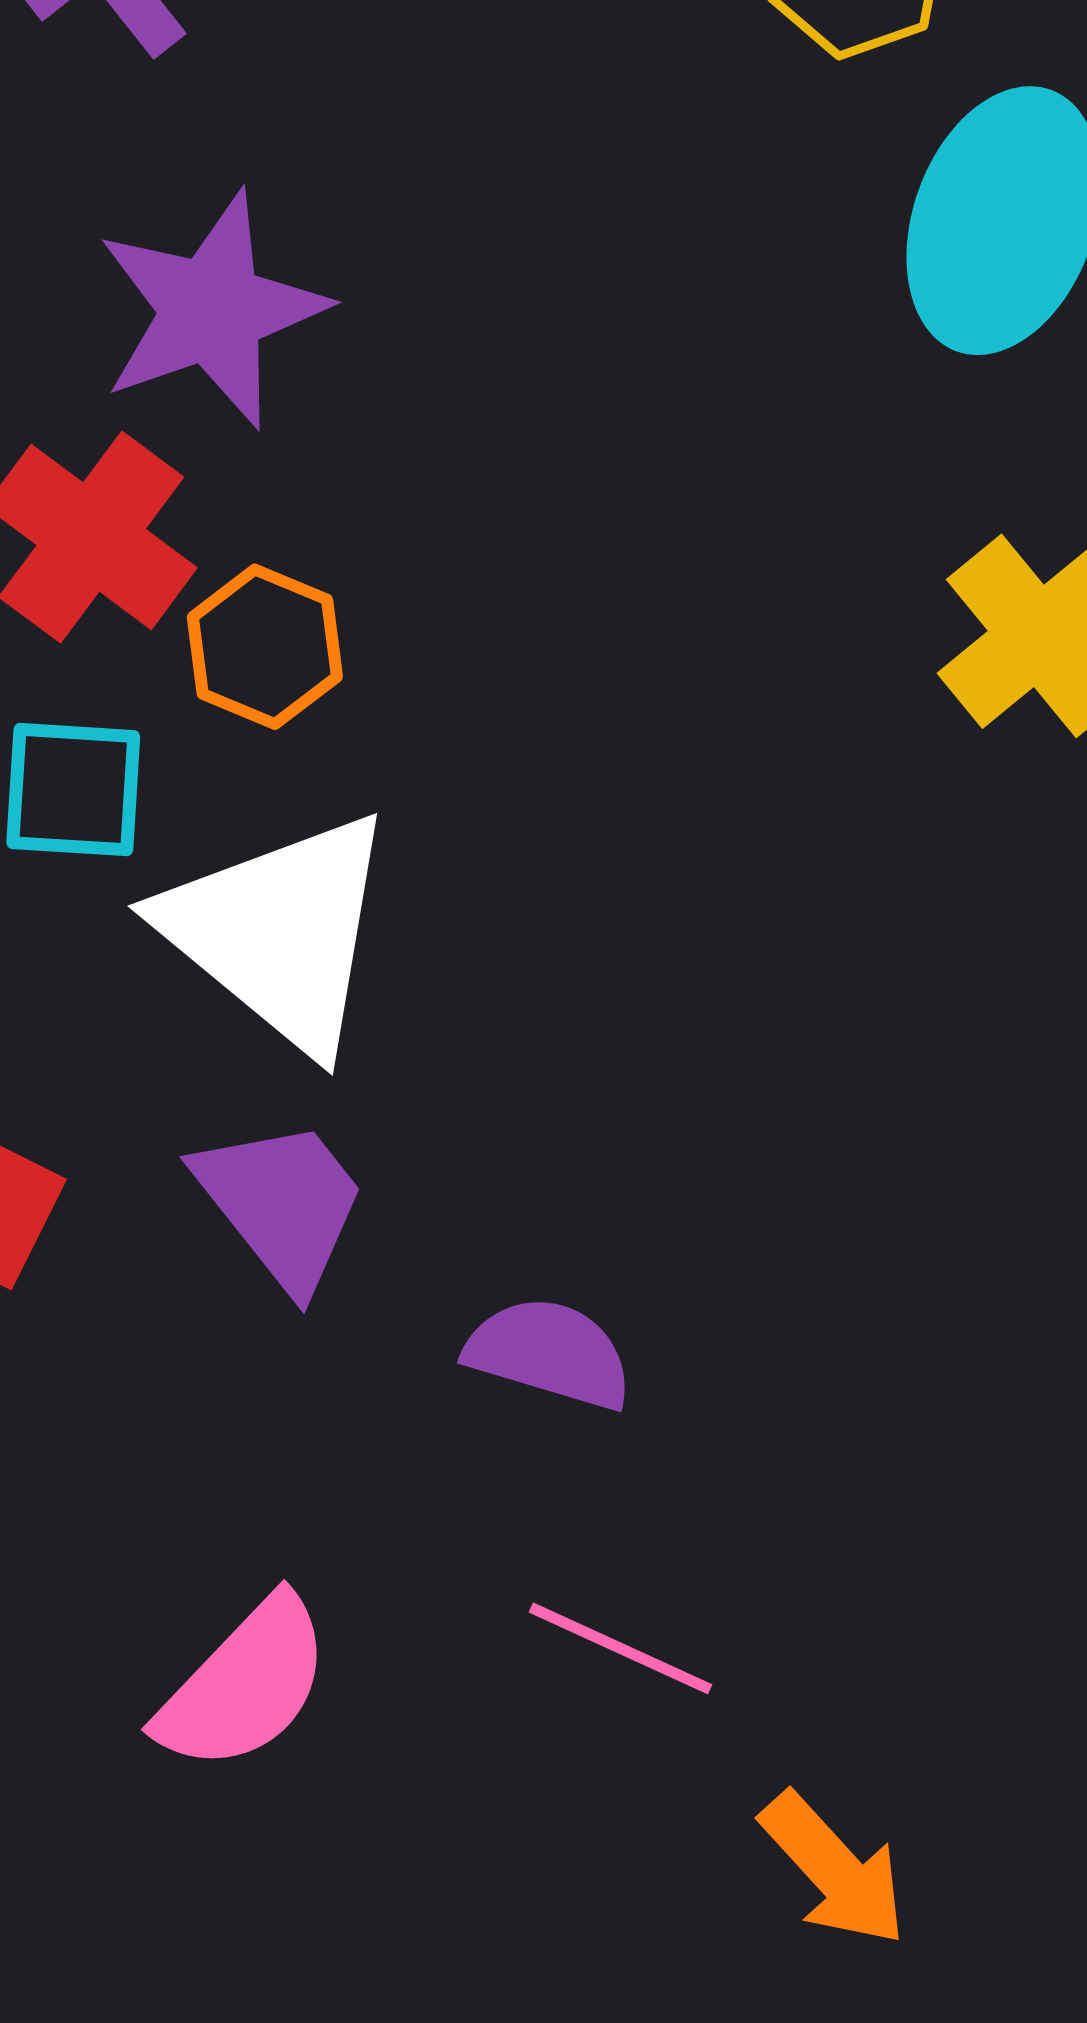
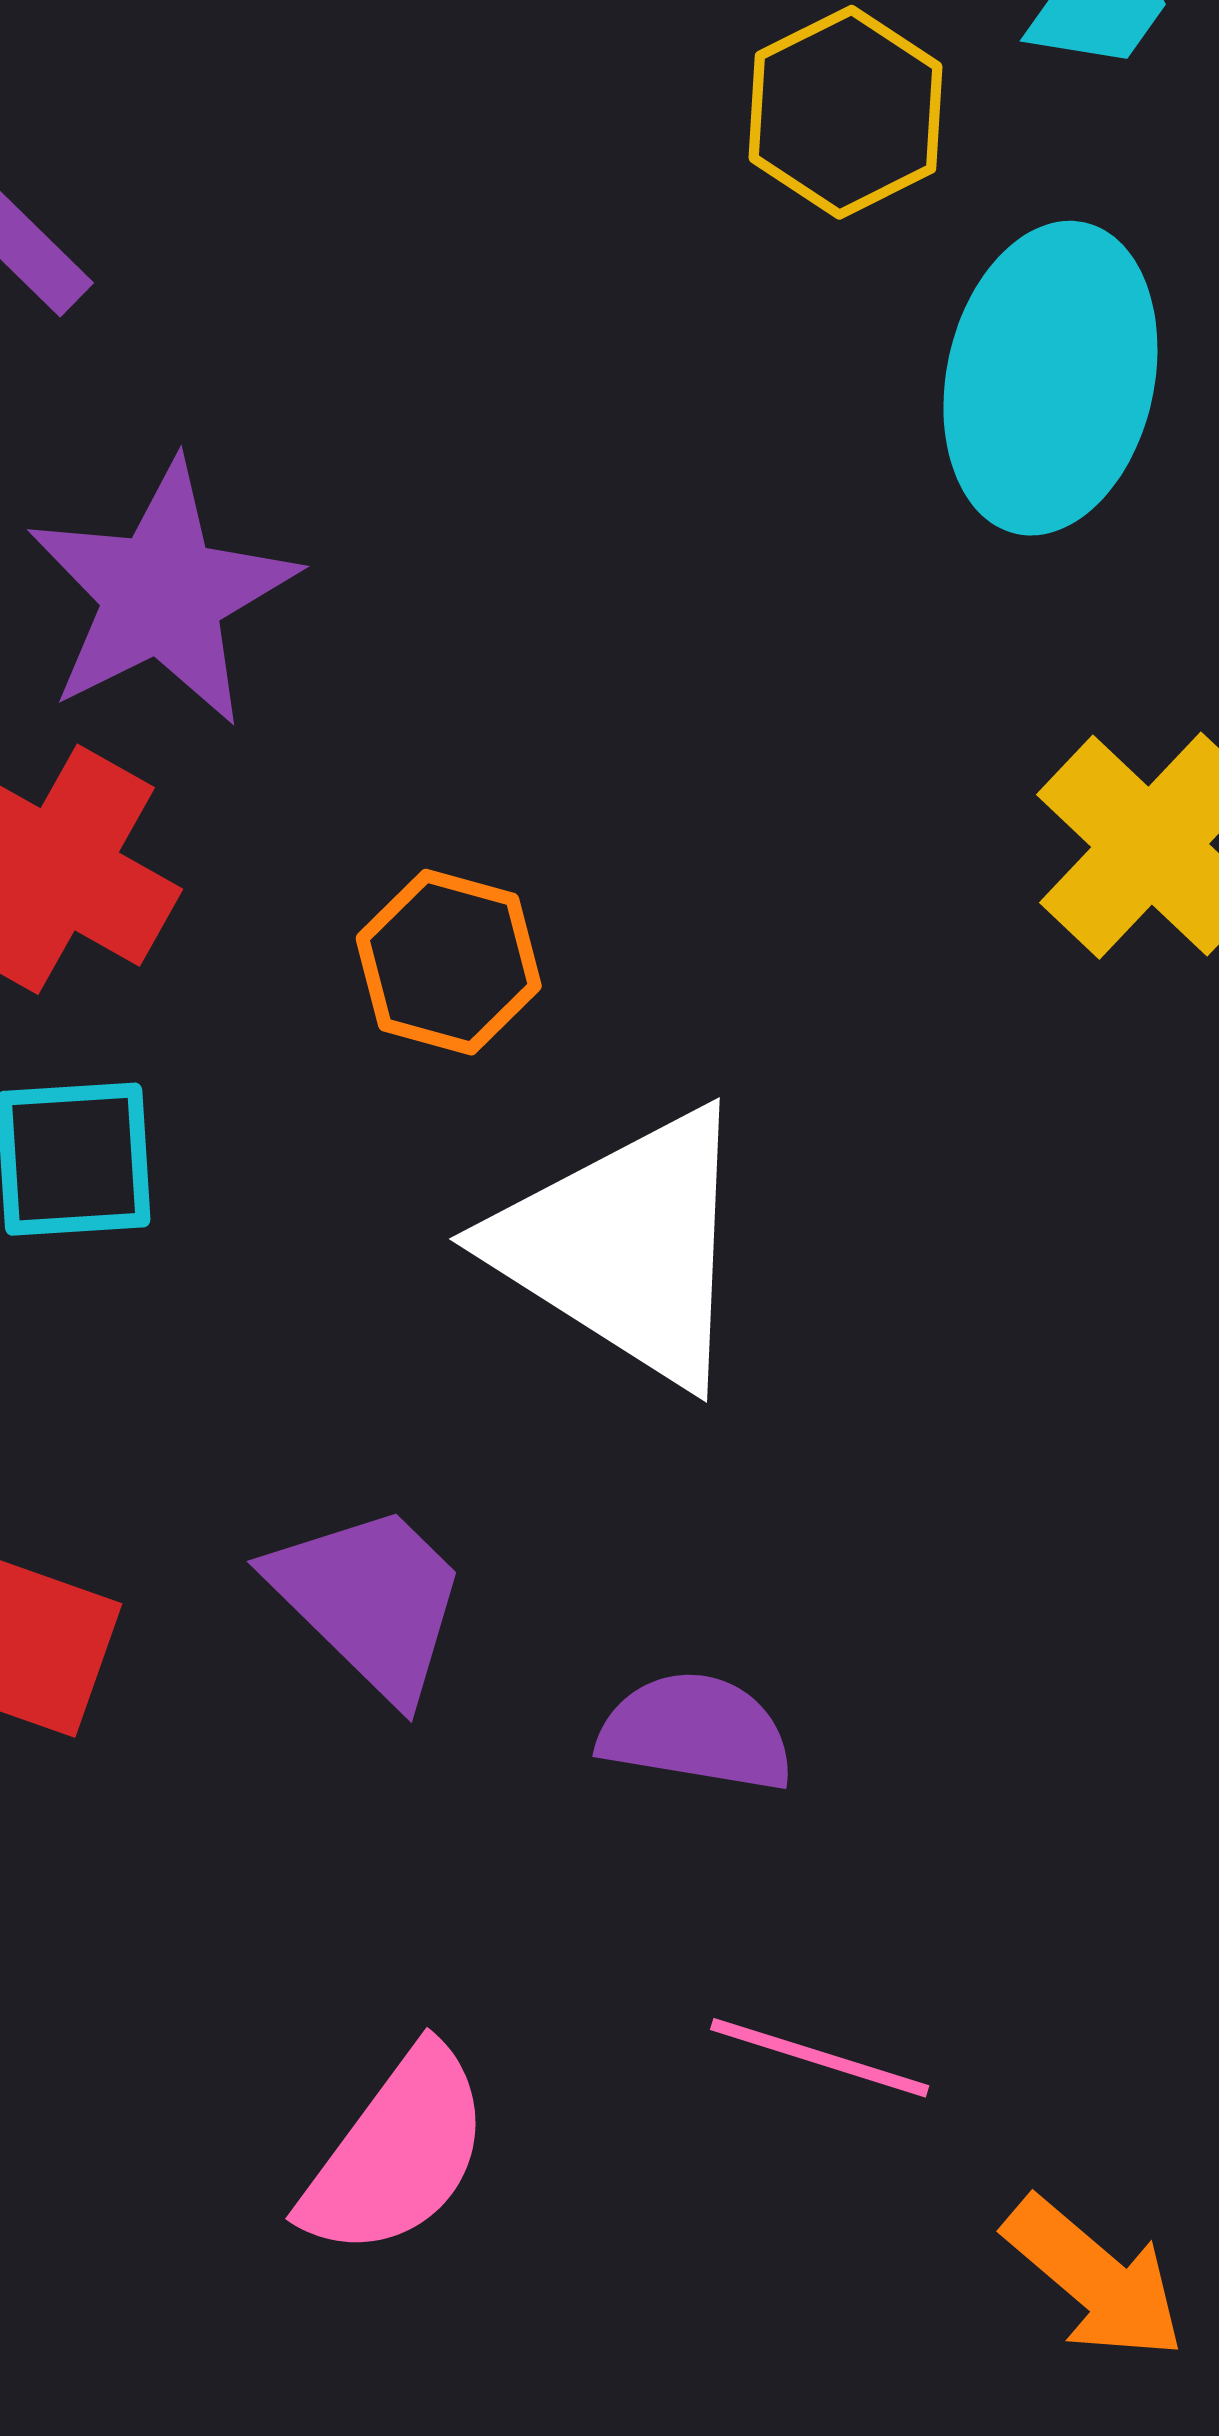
orange hexagon: (265, 647) -> (449, 962), moved
white triangle: (279, 932) -> (625, 1246), moved

